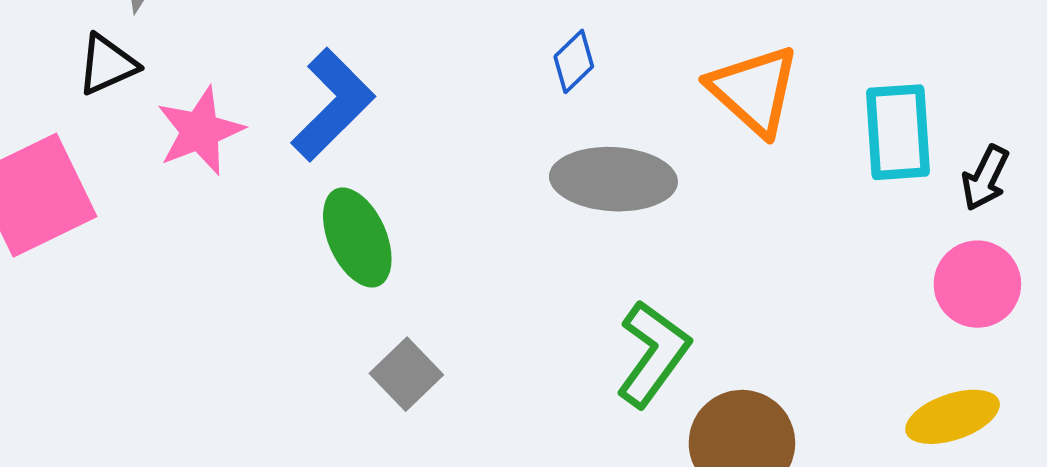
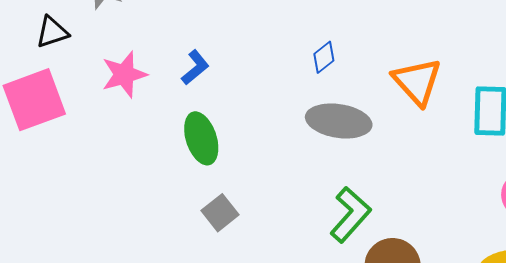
black triangle: (107, 64) -> (52, 32), moved
blue L-shape: (333, 105) -> (195, 67), size x0.6

